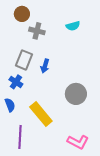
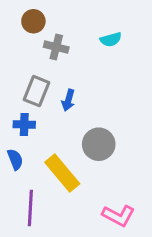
blue cross: (16, 82) -> (24, 124), turned -32
gray circle: (76, 94) -> (99, 144), moved

